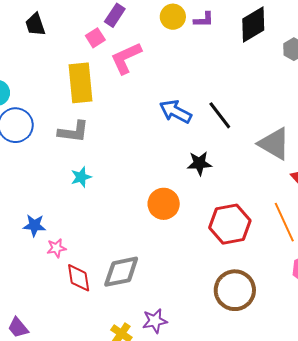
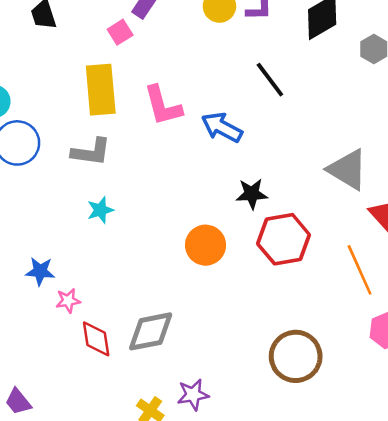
pink L-shape: (126, 58) -> (163, 106), moved, turned -81
black line: (220, 115) -> (270, 80), moved
red hexagon: (230, 224) -> (284, 239), moved

